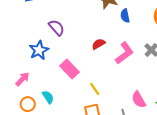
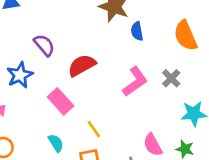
red semicircle: (99, 44) -> (82, 65), moved, size x1.5
cyan semicircle: (48, 97) -> (56, 143), moved

